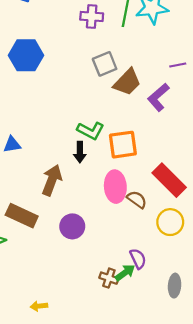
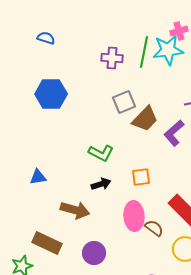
green L-shape: (91, 131) -> (101, 153), moved
orange square: (123, 145) -> (141, 177), size x0.7
black arrow: (80, 152) -> (101, 184), turned -108
brown arrow: (52, 180) -> (75, 210), turned 84

